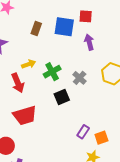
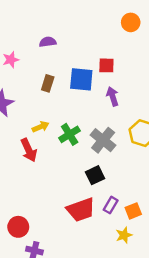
gray cross: (80, 78) -> (103, 140), size x1.5
black square: (62, 97) -> (95, 175), moved
red trapezoid: (25, 115) -> (81, 210), moved

